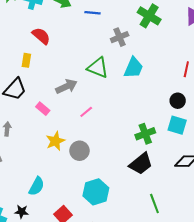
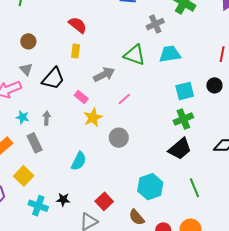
yellow rectangle: (26, 60) -> (76, 51), moved
cyan trapezoid: (133, 68) -> (170, 54), turned -120
cyan square: (177, 125) -> (185, 91), moved, turned -30
yellow star: (55, 141) -> (93, 117), moved
cyan semicircle: (37, 186) -> (79, 161), moved
cyan hexagon: (96, 192) -> (150, 187), moved

